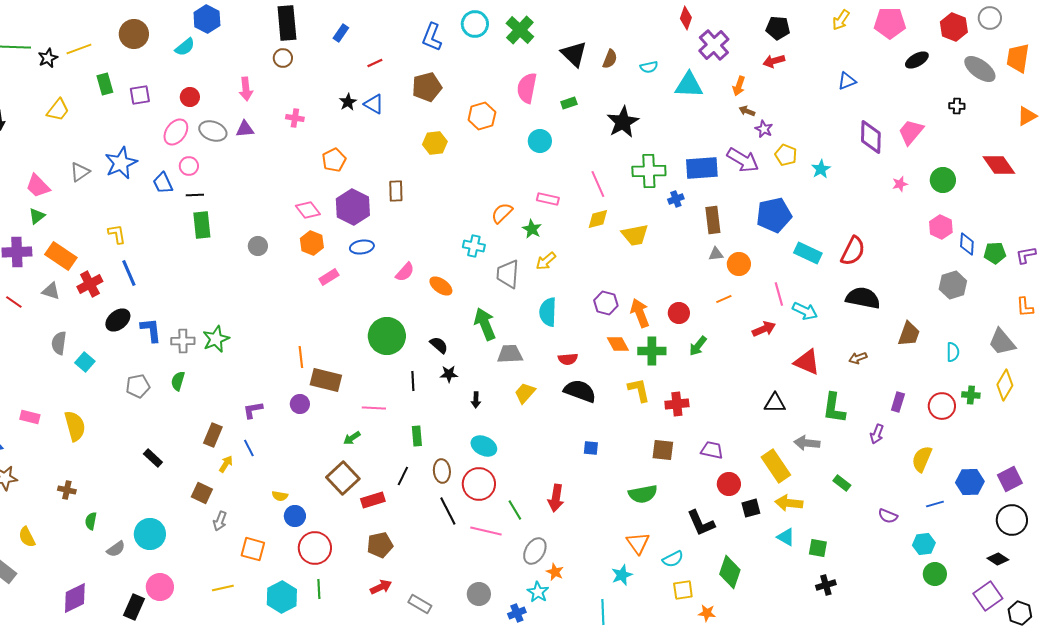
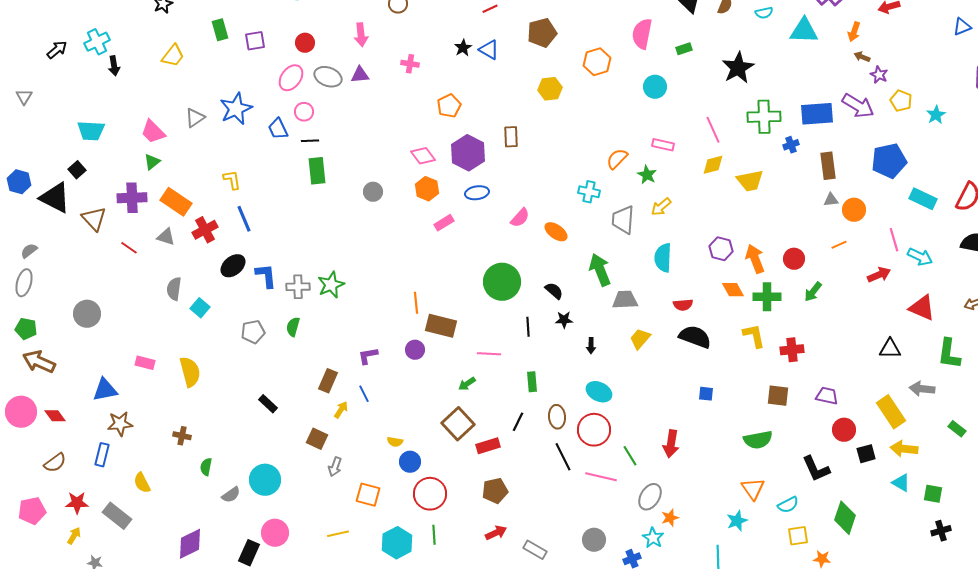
orange star: (555, 572) -> (670, 518), turned 30

